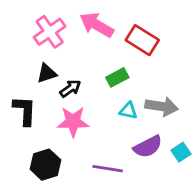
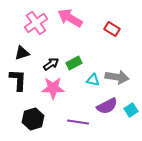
red rectangle: (142, 40) -> (112, 29), moved, size x0.7
black triangle: (47, 73) -> (22, 53), moved
green rectangle: (117, 77) -> (74, 63), moved

